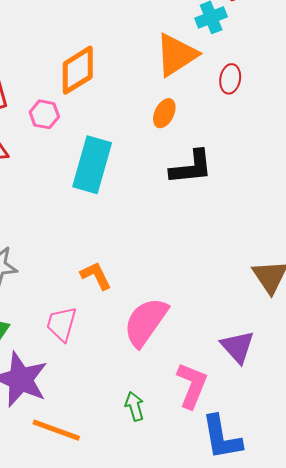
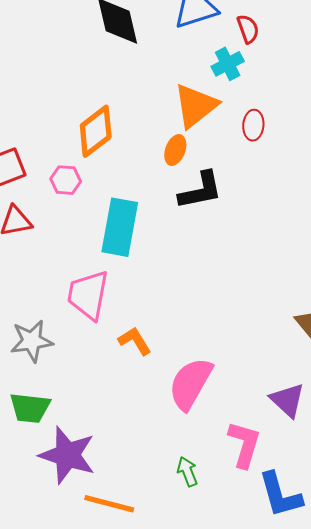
orange ellipse: (164, 113) -> (175, 150), moved
black L-shape: (191, 167) -> (200, 190), moved
pink trapezoid: (62, 324) -> (88, 295), moved, size x1.4

